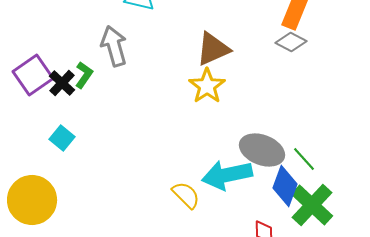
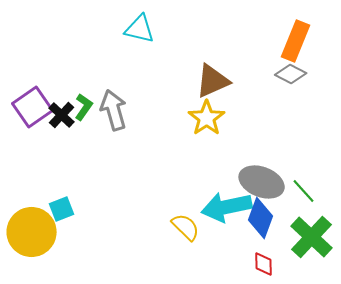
gray arrow: (114, 46) -> (114, 110), moved
cyan square: (62, 138) -> (62, 209), moved, turned 30
blue diamond: (285, 186) -> (261, 218), moved

